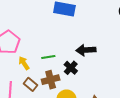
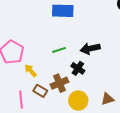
green line: (48, 57) -> (59, 50), moved

